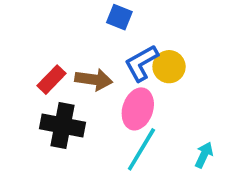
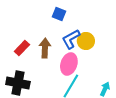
brown arrow: (94, 80) -> (45, 48), turned -96
black cross: (62, 125) -> (18, 83), moved

